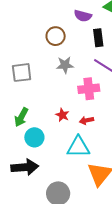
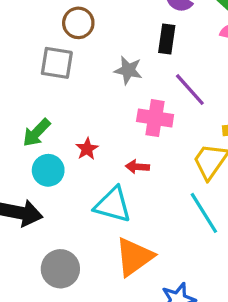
brown circle: (56, 36) -> (78, 23), moved
black rectangle: (98, 38) -> (167, 39), moved
red star: (62, 115) -> (87, 149), moved

